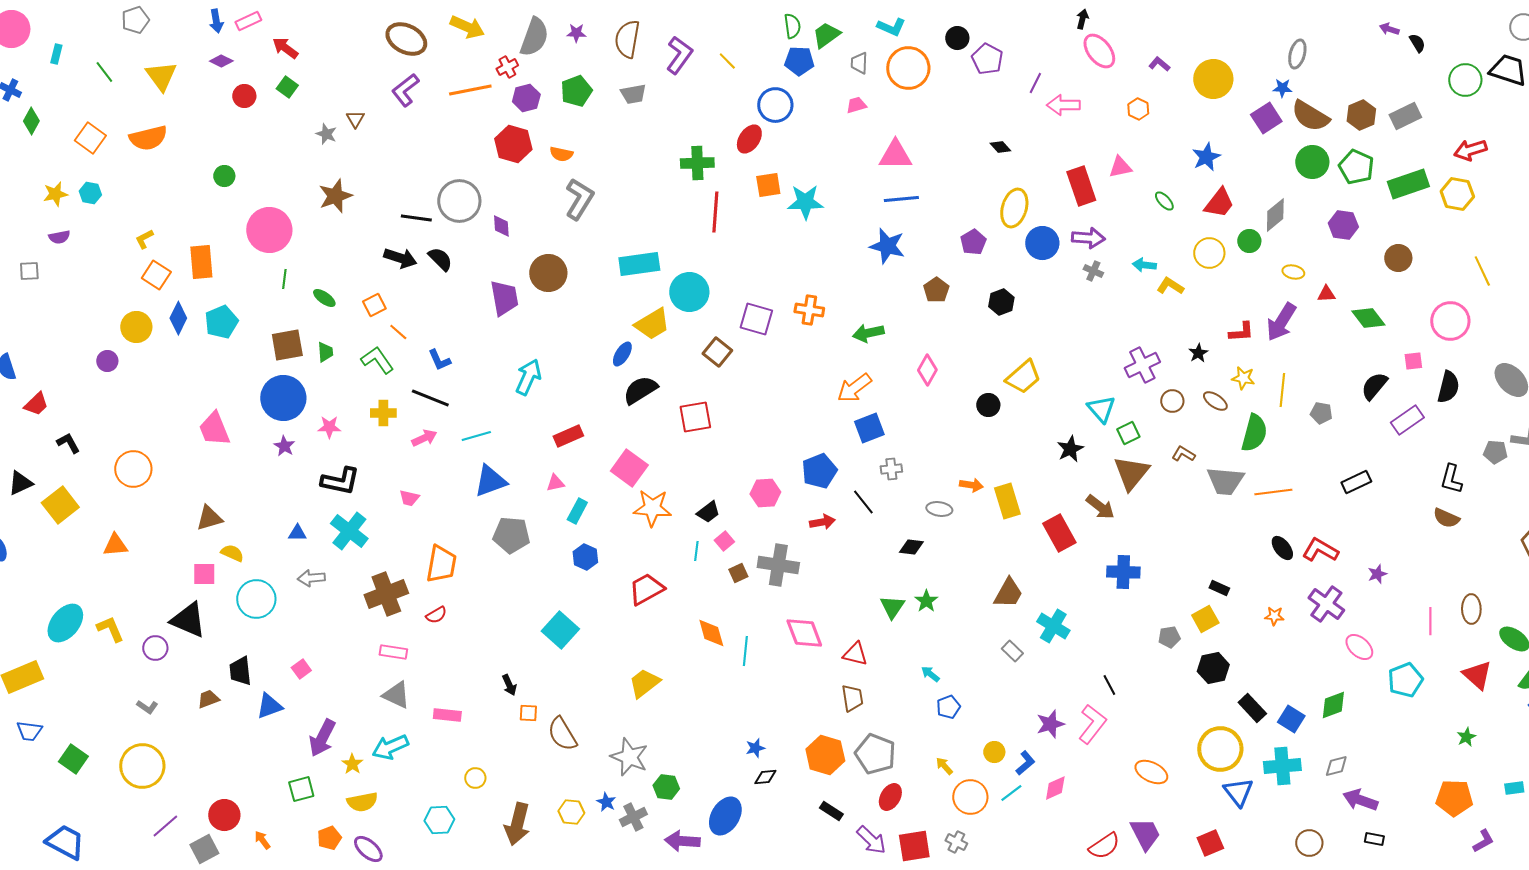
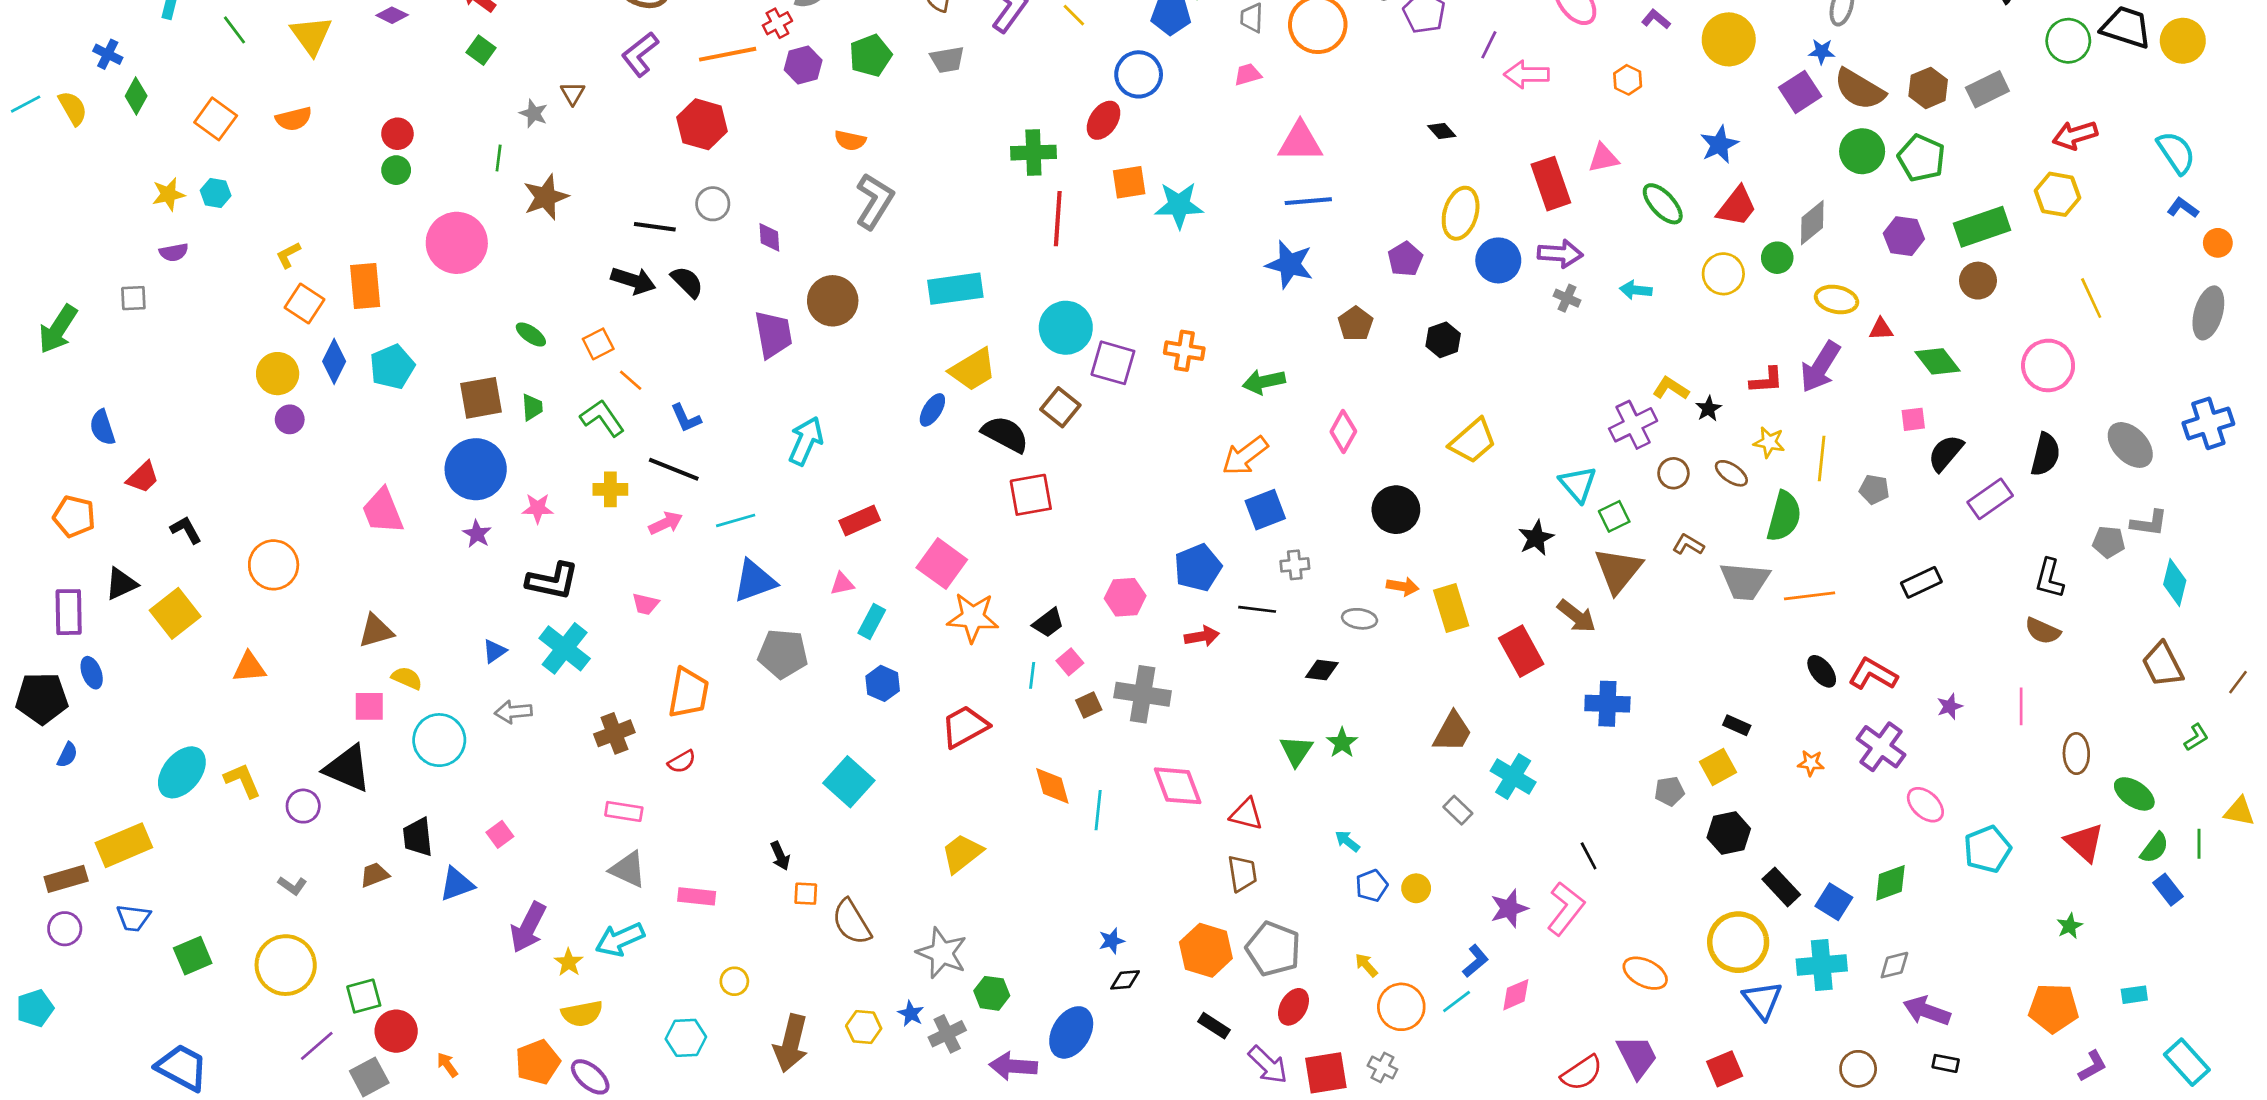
red circle: (244, 96) -> (397, 134), moved
orange semicircle: (148, 138) -> (294, 119), size x0.7
red hexagon: (513, 144) -> (702, 124), moved
green rectangle: (1408, 184) -> (1982, 227), moved
gray circle: (459, 201) -> (713, 204), size x0.6
green ellipse: (1164, 201) -> (1663, 204), size x1.6
yellow ellipse: (1293, 272) -> (1837, 299), size x1.4
green line: (284, 279) -> (499, 158), moved
yellow L-shape: (1170, 286) -> (1671, 388), moved
cyan circle: (689, 292) -> (1066, 328), moved
purple circle: (107, 361) -> (290, 419), moved
pink square: (1413, 361) -> (1913, 419), moved
black semicircle: (640, 390) -> (1005, 434), moved, turned 60
black circle: (988, 405) -> (1396, 510), moved, size x1.5
black line: (863, 502) -> (1257, 609), turned -44
blue triangle: (297, 533) -> (494, 651), turned -36
brown cross: (386, 594) -> (614, 733), size x0.7
pink line: (1430, 621) -> (2021, 706), moved
yellow circle: (994, 752) -> (1416, 888), moved
green square: (73, 759) -> (193, 956), turned 32
green square: (301, 789) -> (364, 996), moved
orange pentagon: (329, 838) -> (538, 1062), size x1.4

